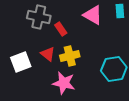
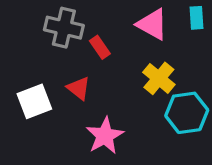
yellow cross: (70, 56) -> (159, 78), moved, turned -36
pink star: (64, 83) -> (105, 136), turned 30

